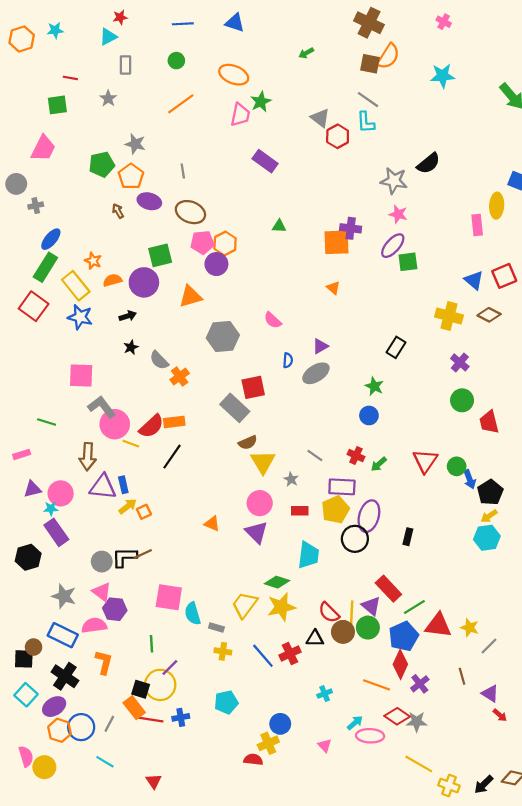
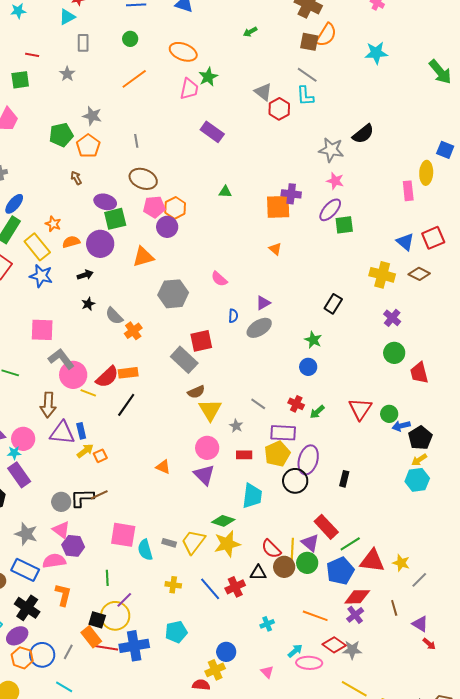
purple ellipse: (149, 201) -> (105, 202), moved
blue arrow: (470, 479) -> (401, 426), turned 96
gray rectangle: (216, 628) -> (169, 543), moved
red diamond: (400, 664) -> (357, 597), moved, turned 64
blue cross: (181, 717) -> (134, 646), size x1.8

